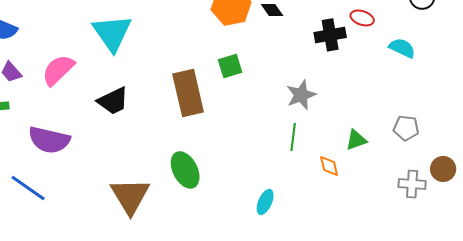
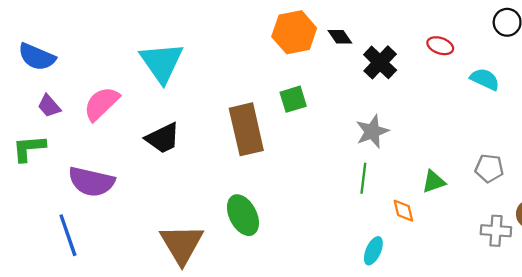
black cross: (330, 35) -> (380, 62), moved, turned -36
blue line: (28, 188) -> (68, 235), turned 36
cyan ellipse: (265, 202) -> (373, 251), moved

